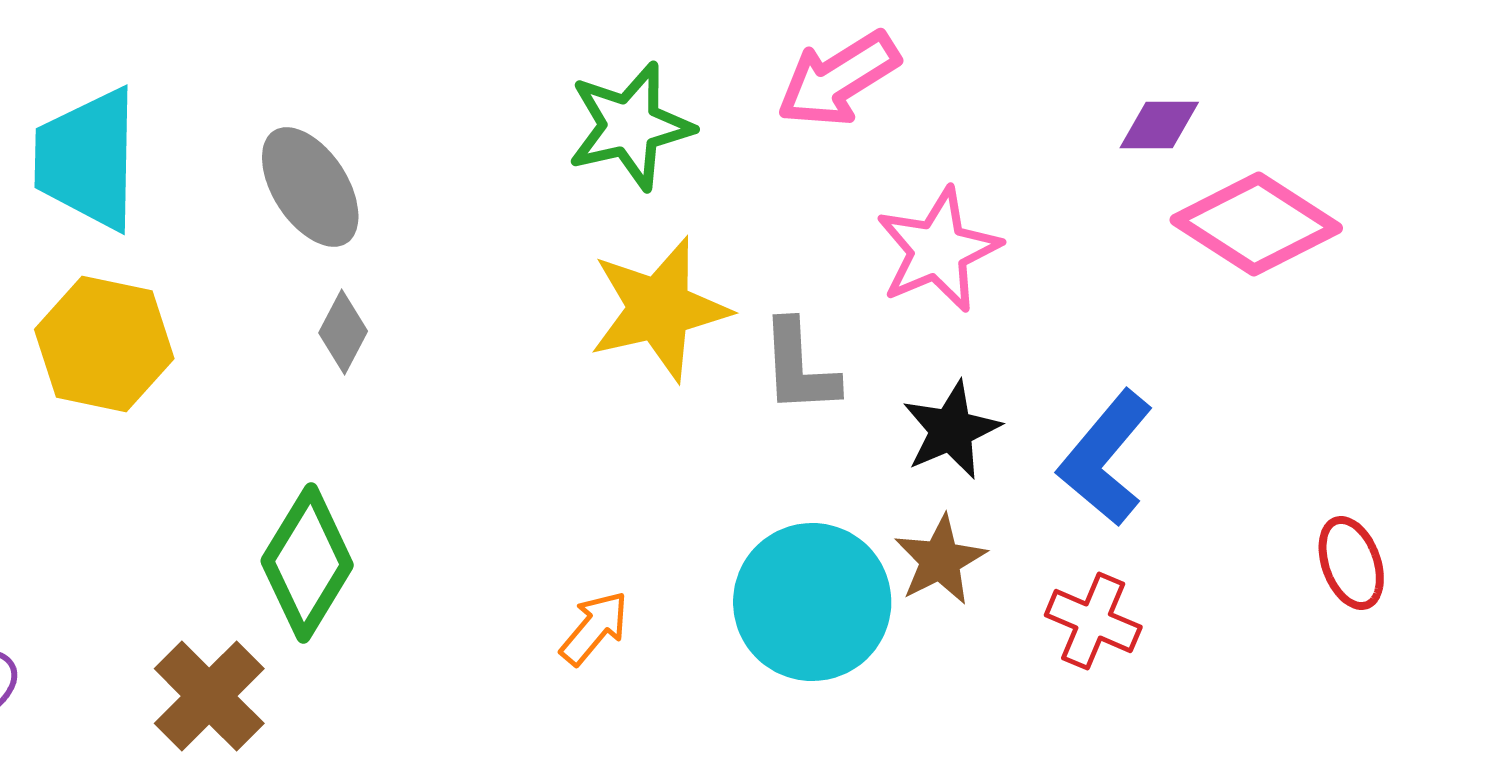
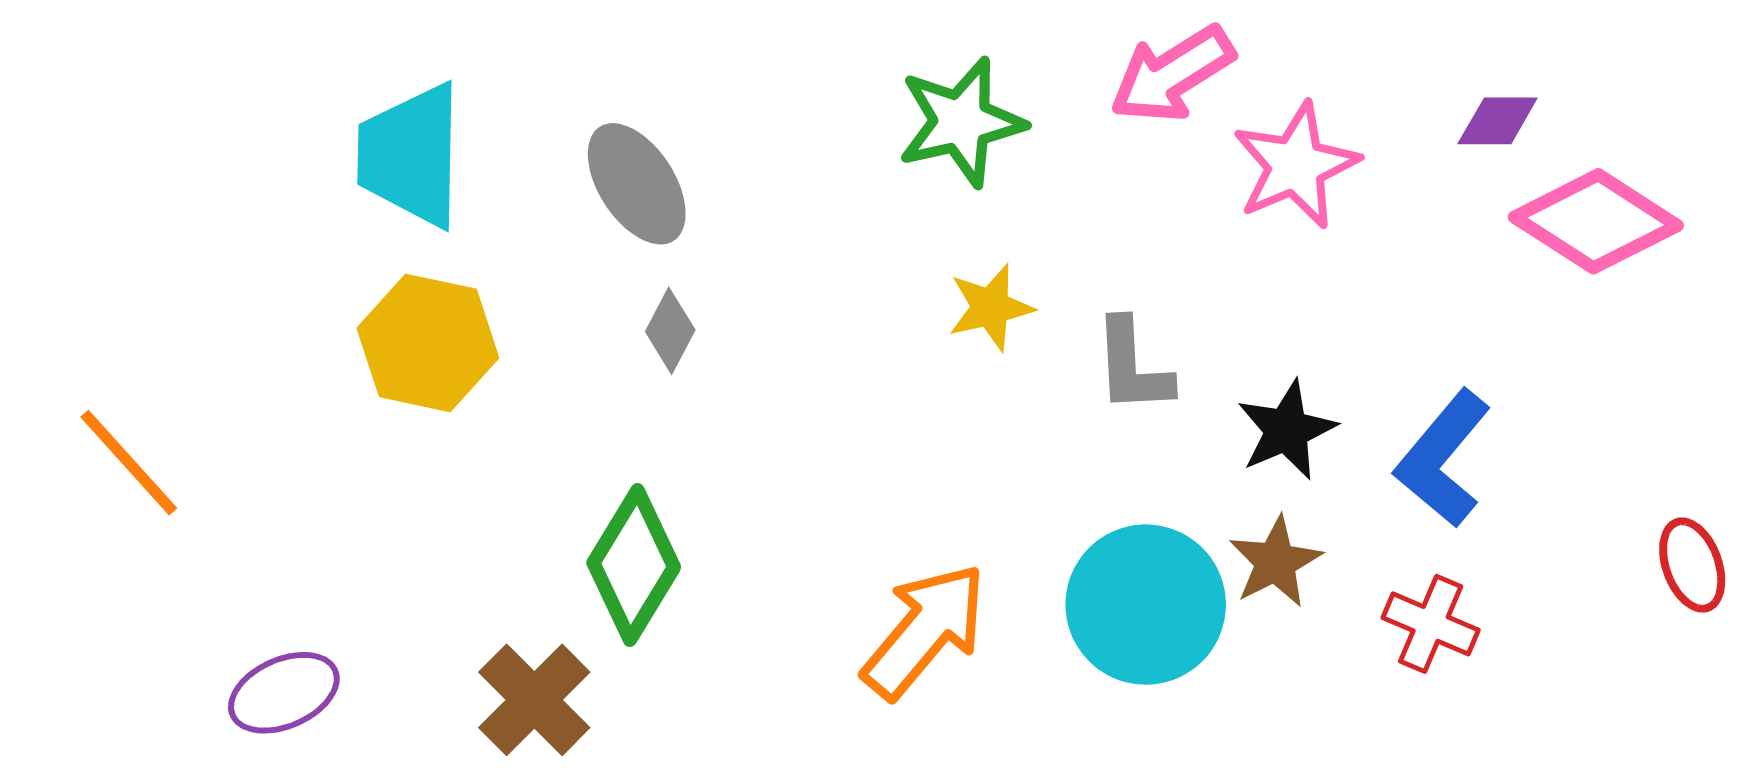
pink star: (938, 250) -> (1296, 166), moved
yellow star: (659, 309) -> (991, 307), size x0.6
orange arrow: (594, 628) -> (925, 631), size x1.8

